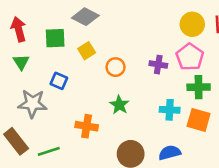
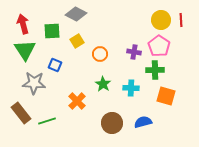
green triangle: (21, 62) -> (25, 50), size x1.6
green cross: (199, 87) -> (155, 70), moved
cyan cross: (170, 110) -> (131, 88), moved
orange cross: (87, 126) -> (77, 101), turned 36

